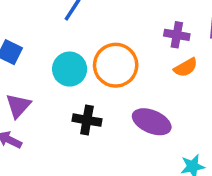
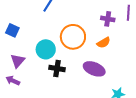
orange semicircle: (186, 67) -> (104, 43), moved
cyan circle: (70, 69) -> (46, 49), moved

